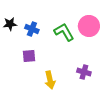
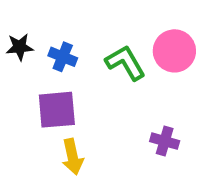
purple square: (29, 56) -> (57, 110), size x1.5
yellow arrow: (50, 80) -> (73, 157), moved

